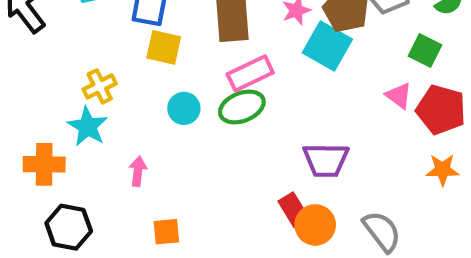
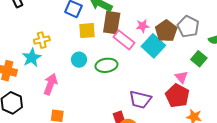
yellow square: (164, 47) -> (87, 31), moved, turned -30
pink rectangle: (250, 73) -> (124, 40), moved, turned 50
red pentagon: (441, 110) -> (177, 96), moved
pink arrow: (138, 171) -> (50, 84), size x1.5

